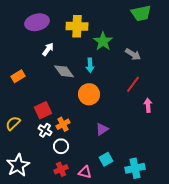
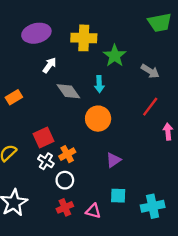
cyan square: (106, 159) -> (118, 196), turned 32

